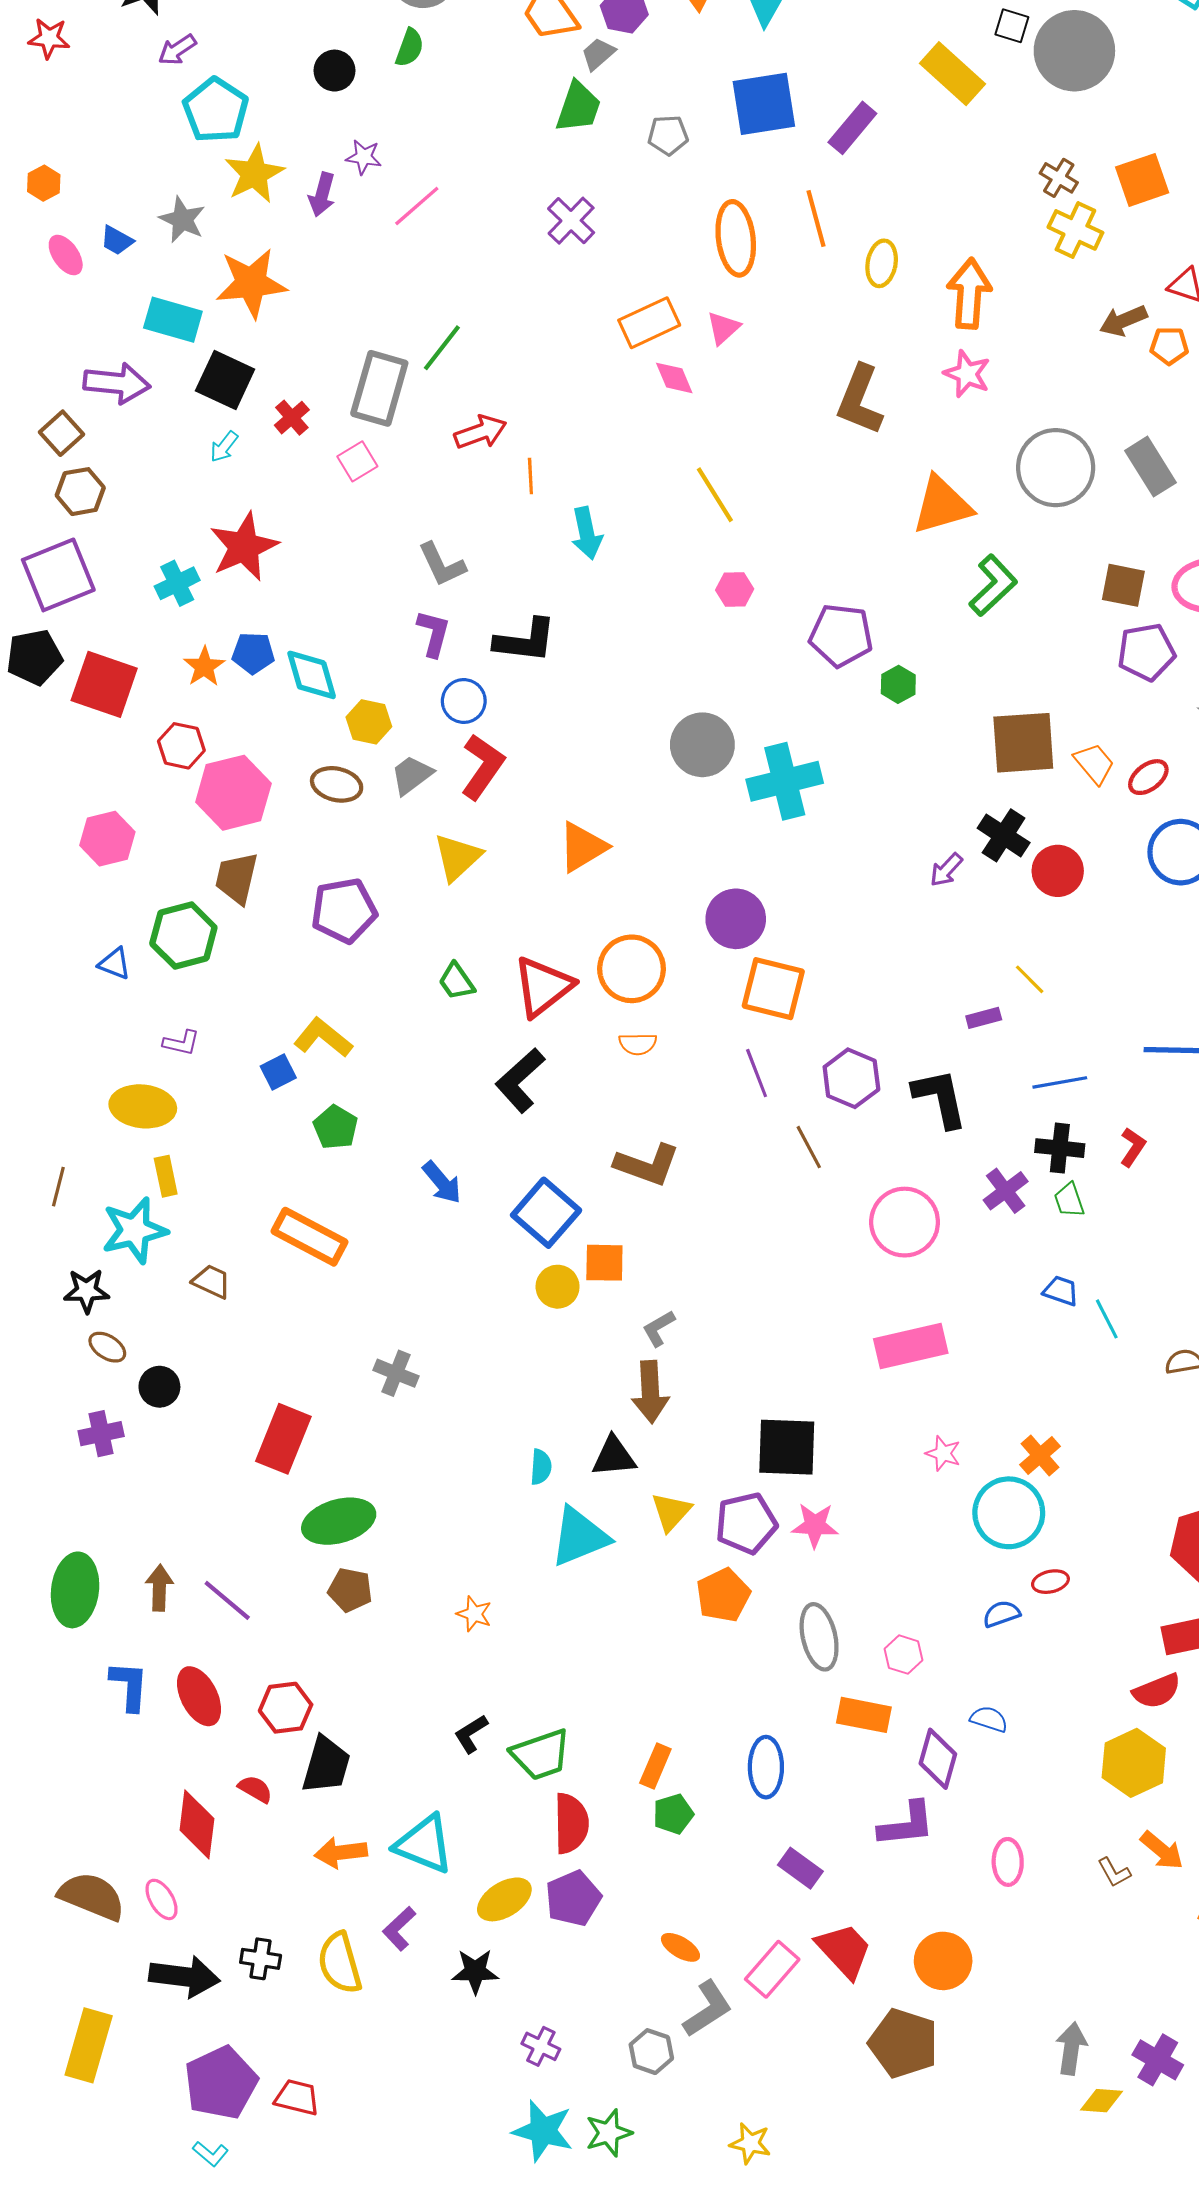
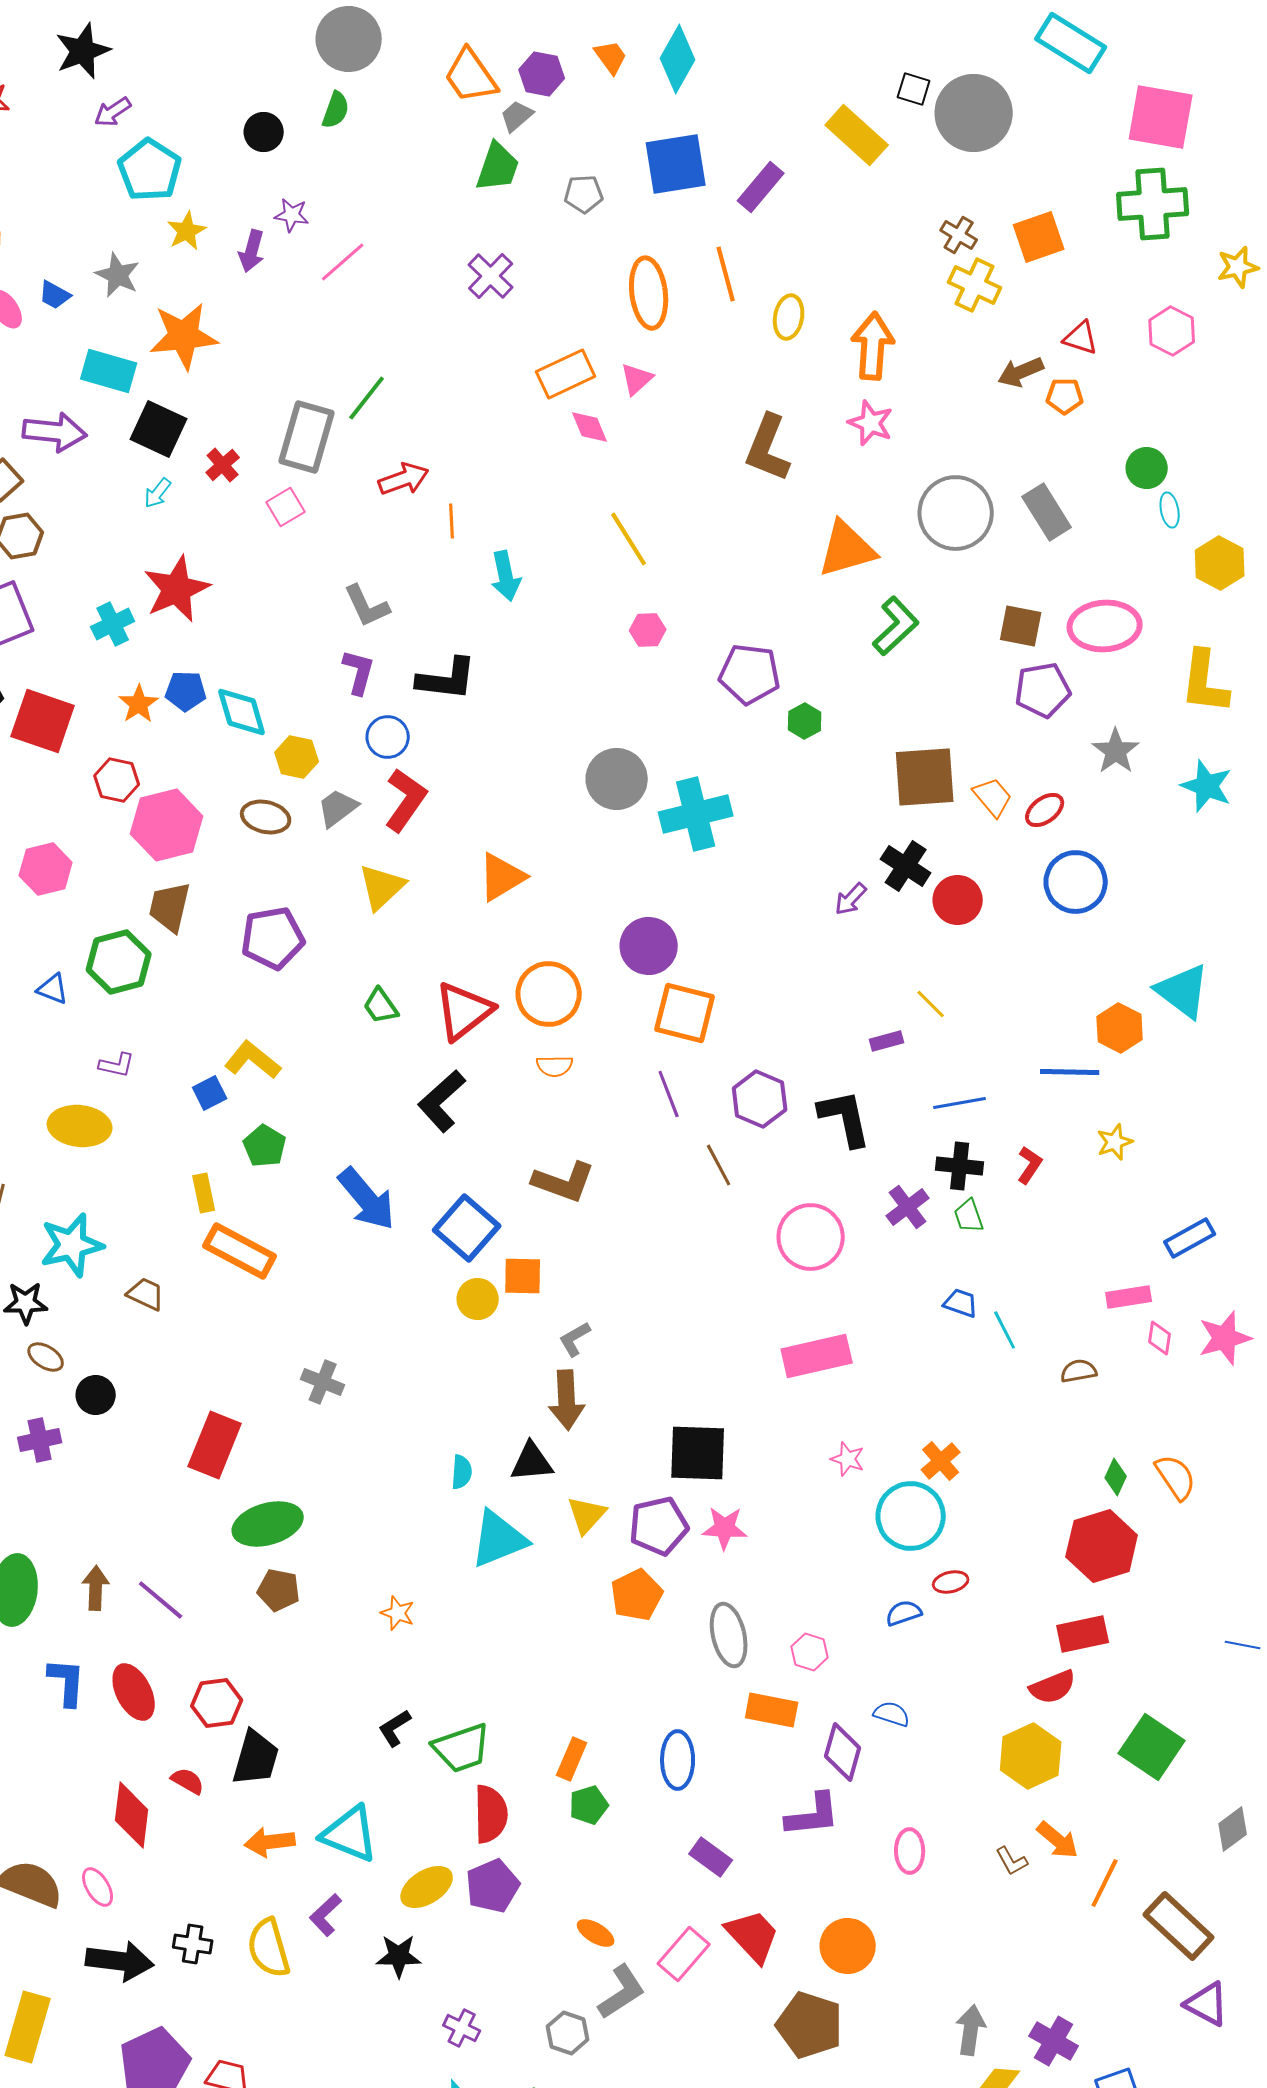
yellow star: (254, 174) -> (187, 231), size x0.7
yellow rectangle: (166, 1176) -> (204, 1193), moved
blue arrow: (442, 1182) -> (367, 1199), size x1.5

